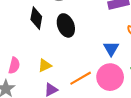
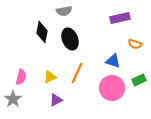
blue triangle: (111, 49) -> (113, 61), turned -42
orange line: (81, 78) -> (77, 73), moved, turned -35

